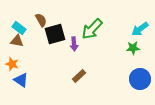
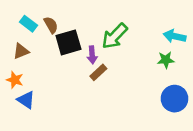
cyan rectangle: (19, 28) -> (28, 24), moved
cyan arrow: (140, 29) -> (175, 36), turned 48
brown triangle: (17, 41) -> (21, 51), turned -32
brown rectangle: (79, 76) -> (98, 72), moved

